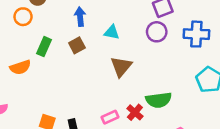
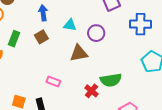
purple circle: (157, 32) -> (96, 33), moved
brown triangle: (121, 67) -> (79, 53), turned 42
pink rectangle: (110, 117) -> (53, 81), moved, turned 48

